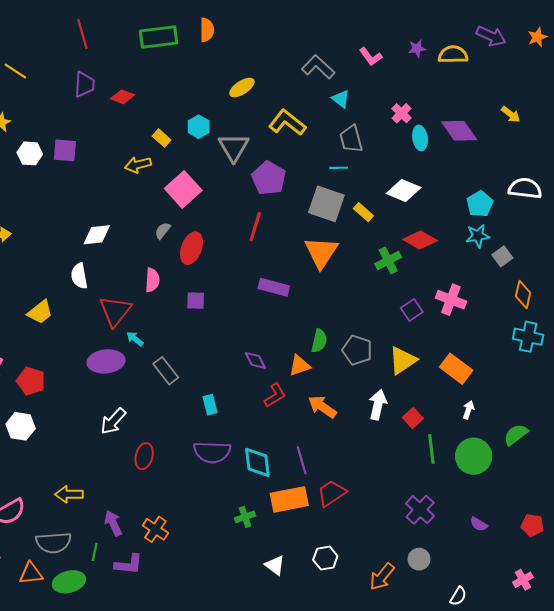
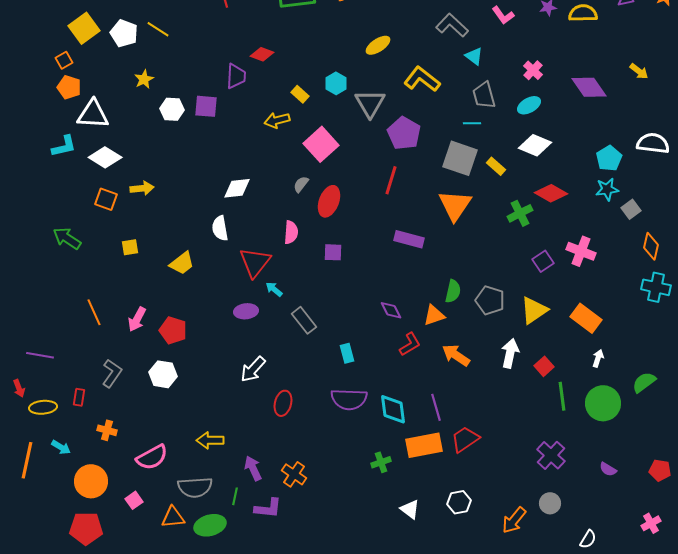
purple trapezoid: (84, 84) -> (236, 76), moved
cyan ellipse: (420, 138) -> (529, 105), moved, turned 70
purple ellipse: (106, 361) -> (246, 311), size x0.7

